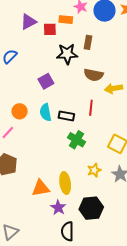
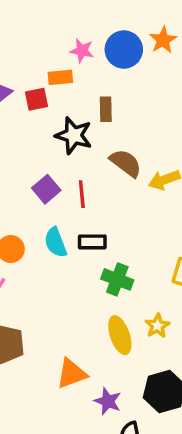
black star: (67, 54) -> (74, 135), turned 30
brown semicircle: (94, 75) -> (126, 163), turned -144
red line: (91, 108) -> (82, 194), moved
yellow ellipse: (65, 183) -> (120, 335), moved

